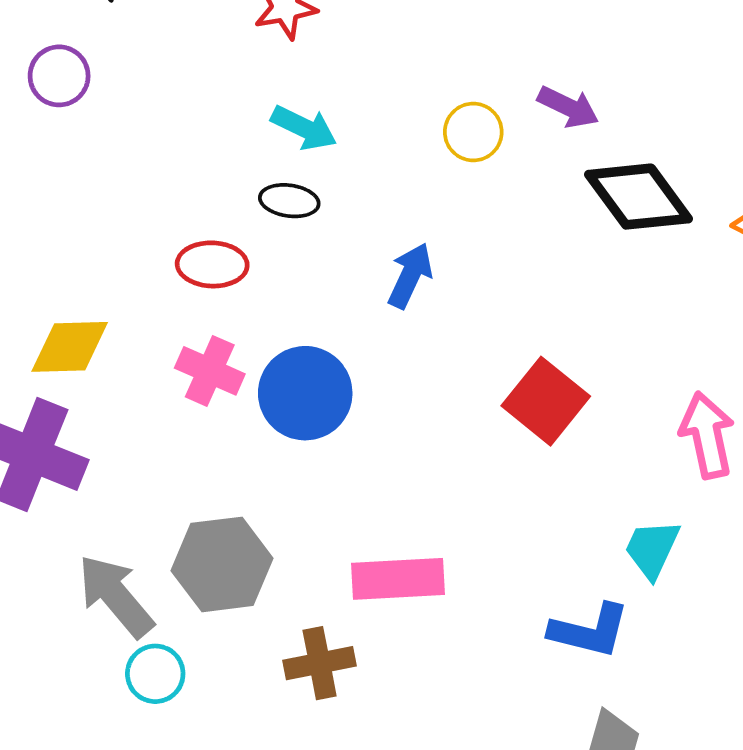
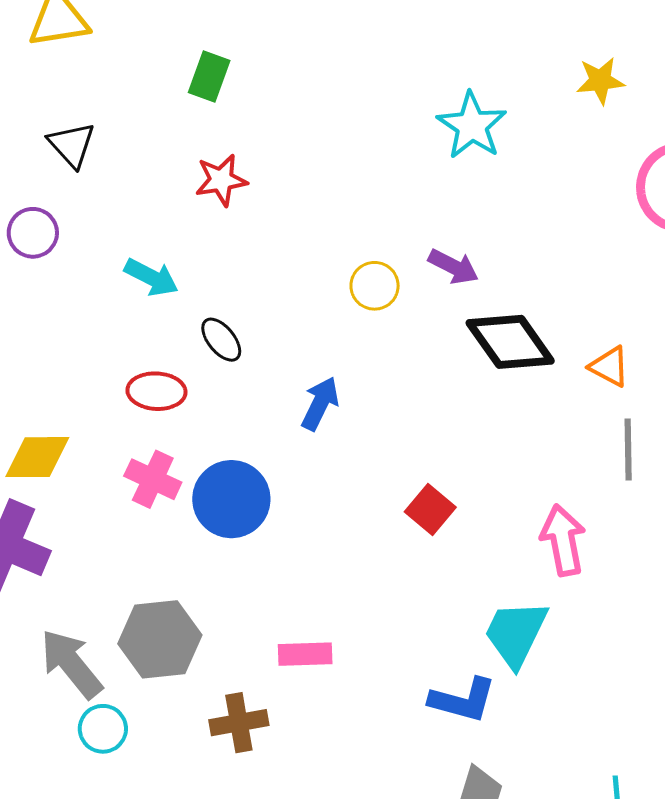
cyan arrow: (304, 128) -> (151, 277), moved
black ellipse: (289, 201) -> (221, 340), turned 42
red square: (546, 401) -> (430, 509), size x0.7
cyan trapezoid: (652, 549) -> (516, 633), size x1.4
pink rectangle: (398, 579) -> (305, 654), size x0.7

